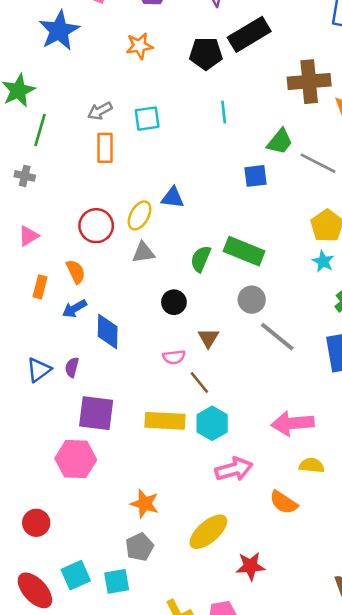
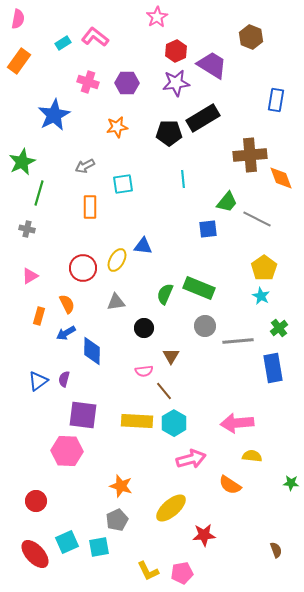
gray arrow: (100, 111) -> (85, 166), moved
gray triangle: (143, 252) -> (116, 302), moved
gray line: (277, 337) -> (238, 341), moved, turned -44

